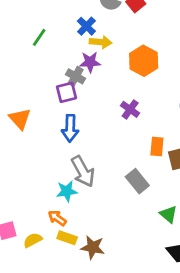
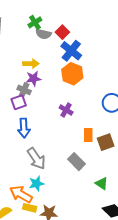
blue cross: (86, 26) -> (71, 51), moved, size x1.5
yellow arrow: (101, 42) -> (31, 64), moved
cyan star: (67, 191) -> (36, 183), moved
orange arrow: (57, 218) -> (21, 194), size x1.6

